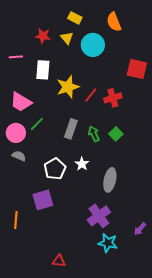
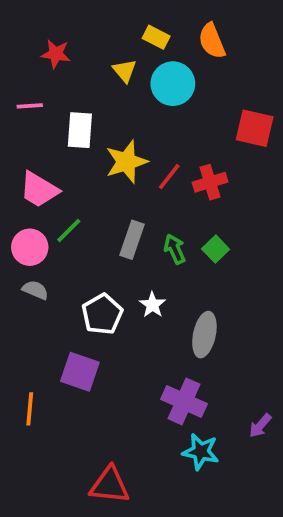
yellow rectangle: (75, 18) -> (156, 37), moved
red star: (43, 36) -> (56, 54), moved
purple square: (43, 200) -> (80, 372), turned 35
purple cross: (99, 216) -> (184, 401), turned -30
red triangle: (59, 261) -> (110, 485), size x1.6

